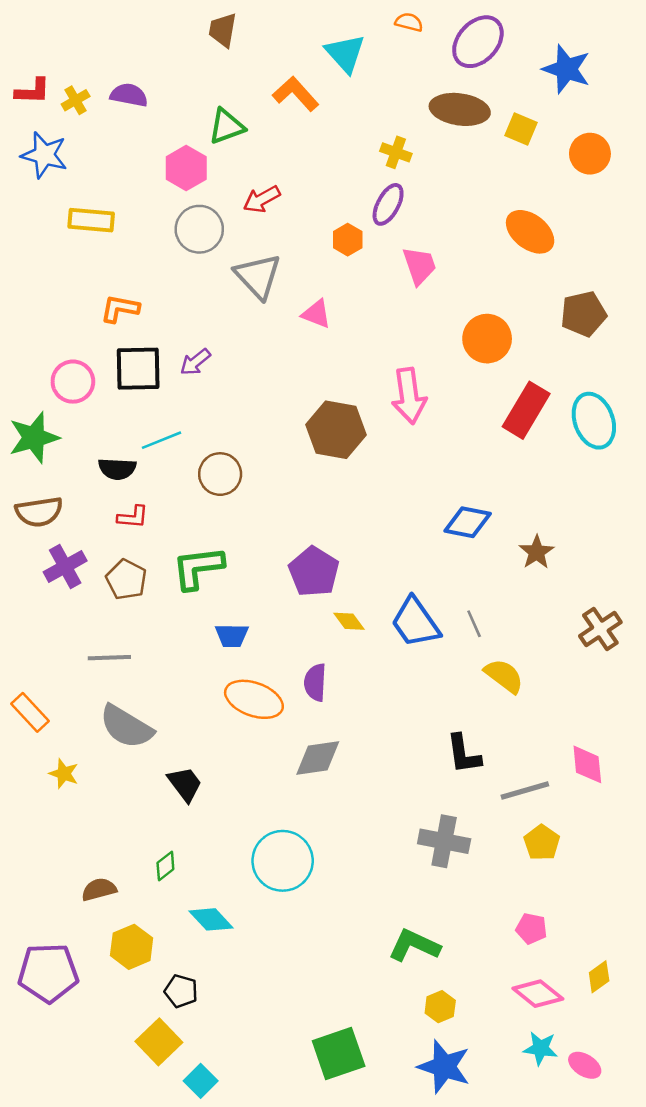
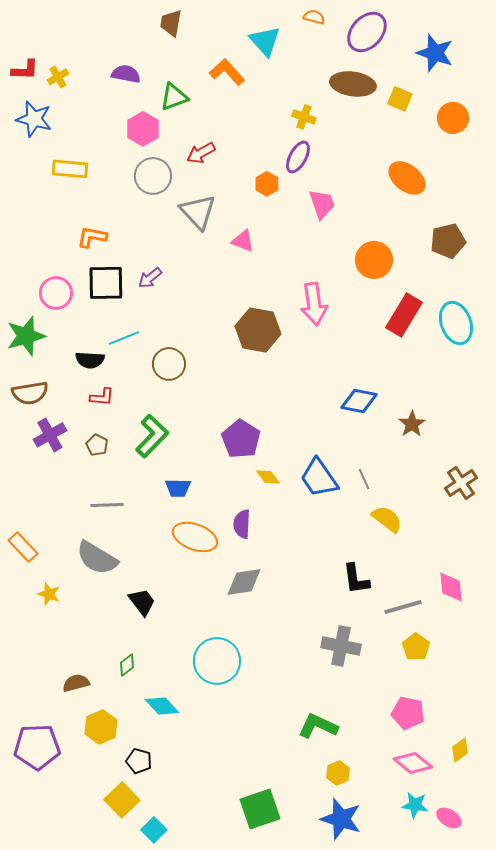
purple semicircle: (129, 95) -> (126, 74), moved
green L-shape: (198, 568) -> (152, 436), turned 141
brown pentagon: (126, 580) -> (97, 445), size x0.7
gray line: (109, 658) -> (107, 505), moved
pink pentagon: (531, 929) -> (408, 713), size x1.4

